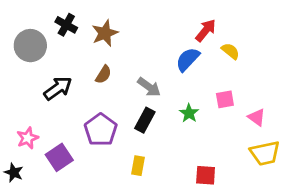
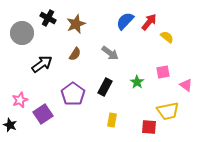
blue semicircle: (188, 59) -> (125, 21), moved
gray arrow: (149, 87) -> (110, 53), moved
yellow trapezoid: (265, 153) -> (168, 111), moved
yellow rectangle: (138, 166) -> (112, 120), moved

